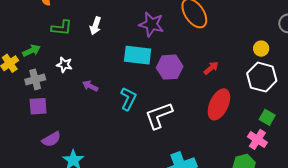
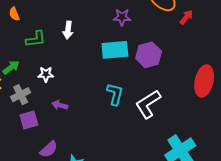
purple star: (151, 24) -> (122, 17), size x0.7
red arrow: (211, 68) -> (186, 17), moved
purple arrow: (90, 86) -> (60, 105), moved

